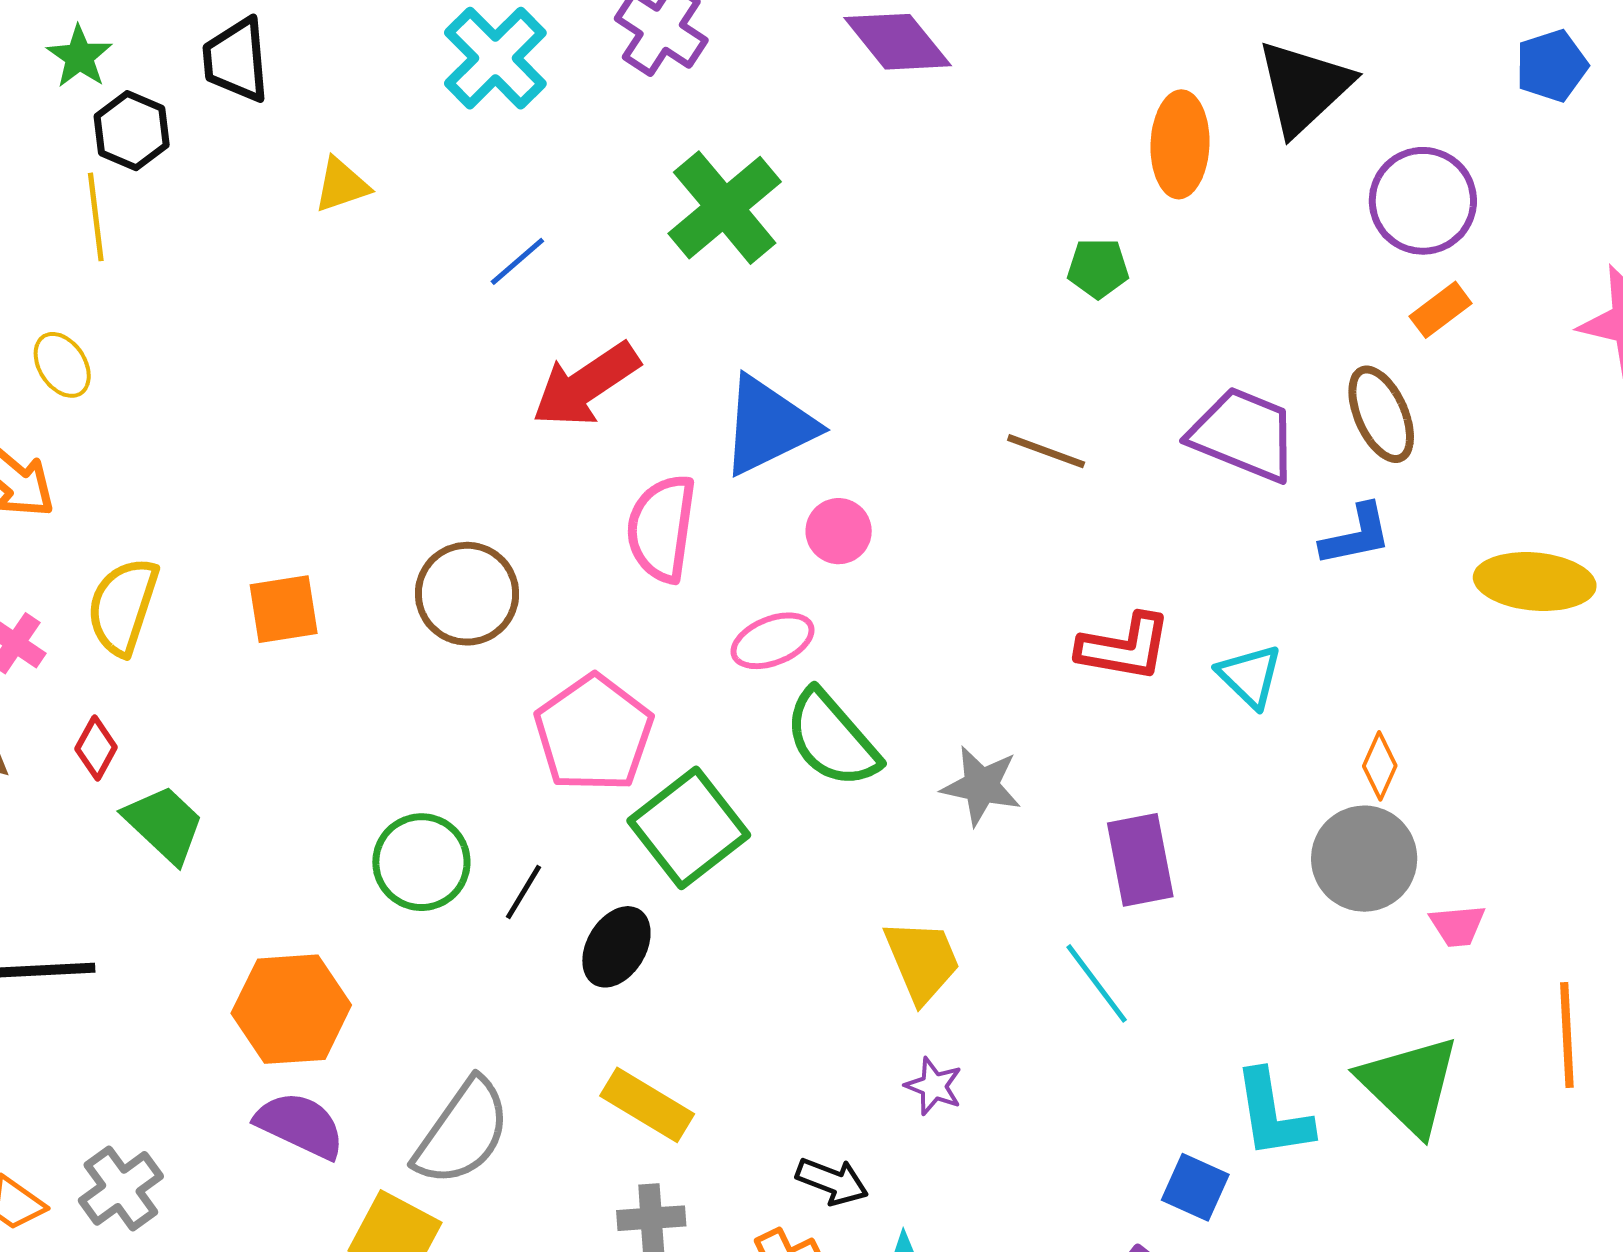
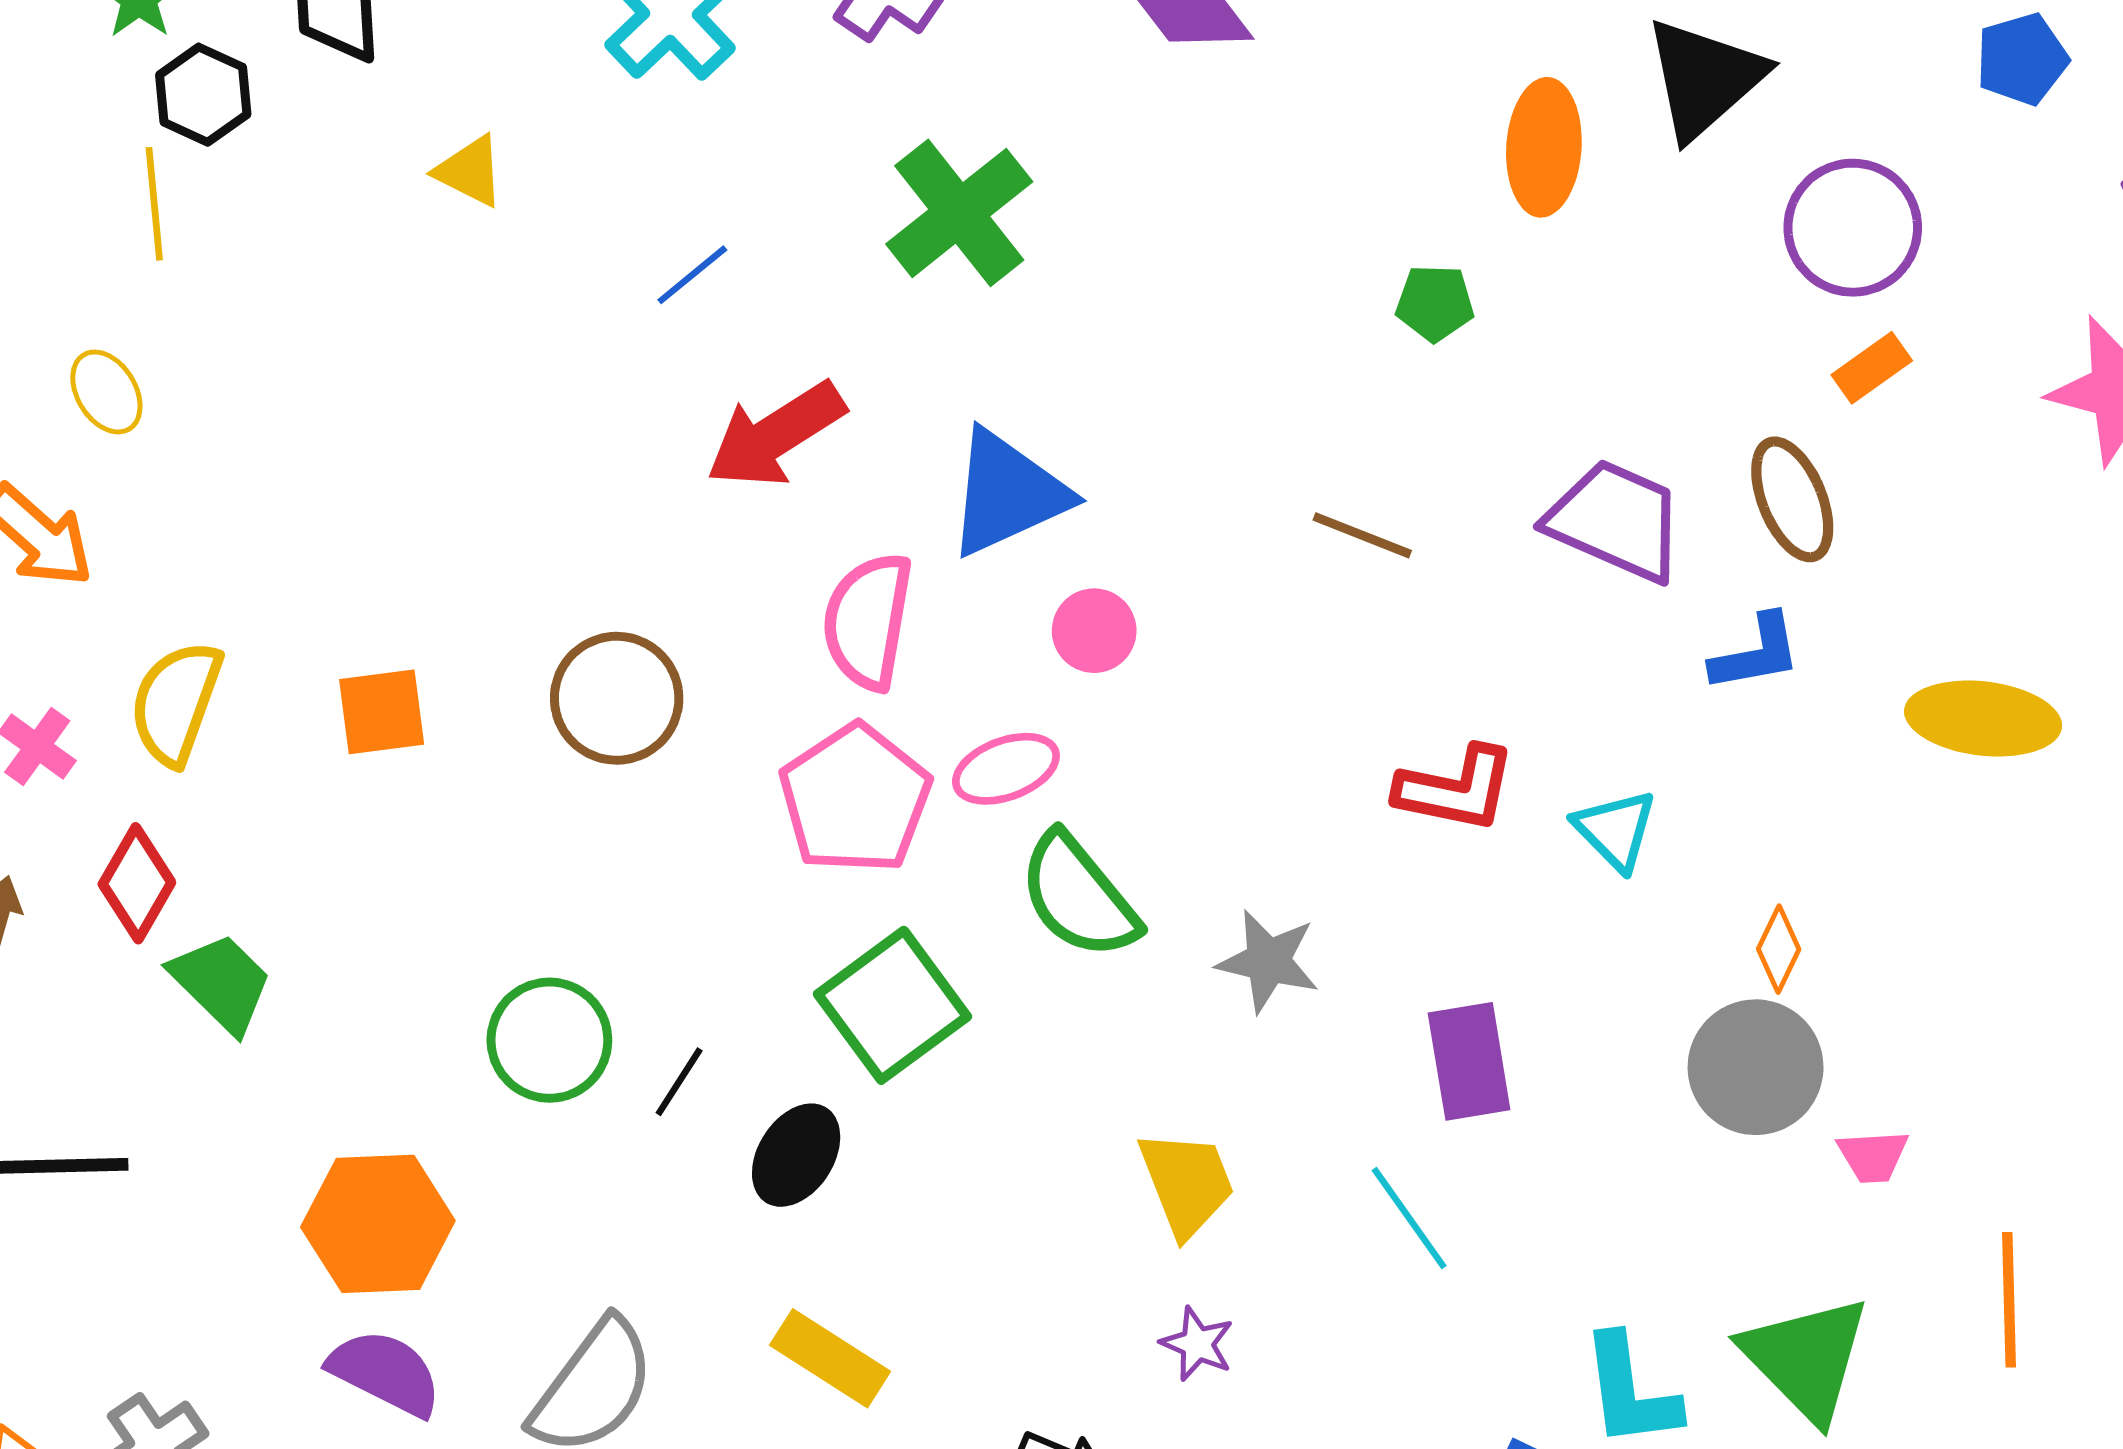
yellow triangle: (342, 185) -> (470, 171), turned 44
pink pentagon: (594, 733) -> (855, 799), moved
red diamond: (96, 748) -> (137, 883), size x1.4

